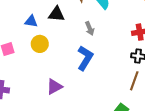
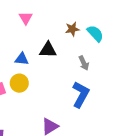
yellow circle: (40, 44) -> (19, 83), moved

